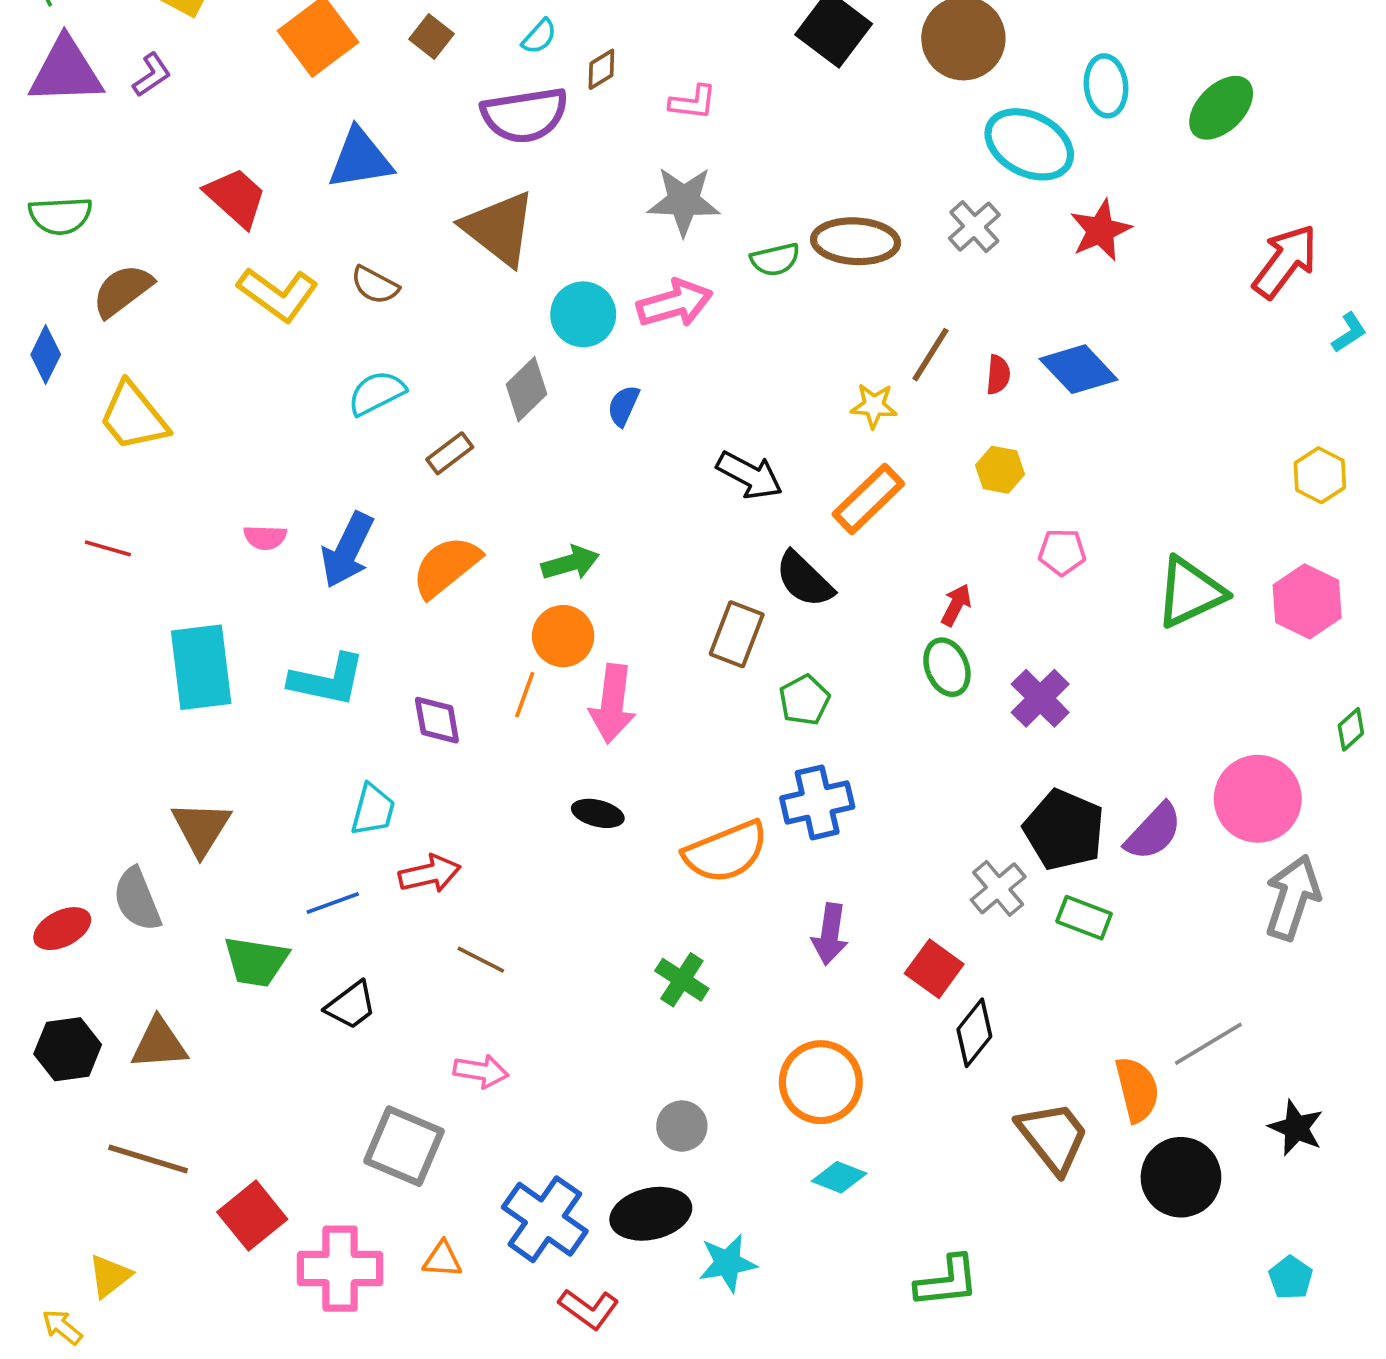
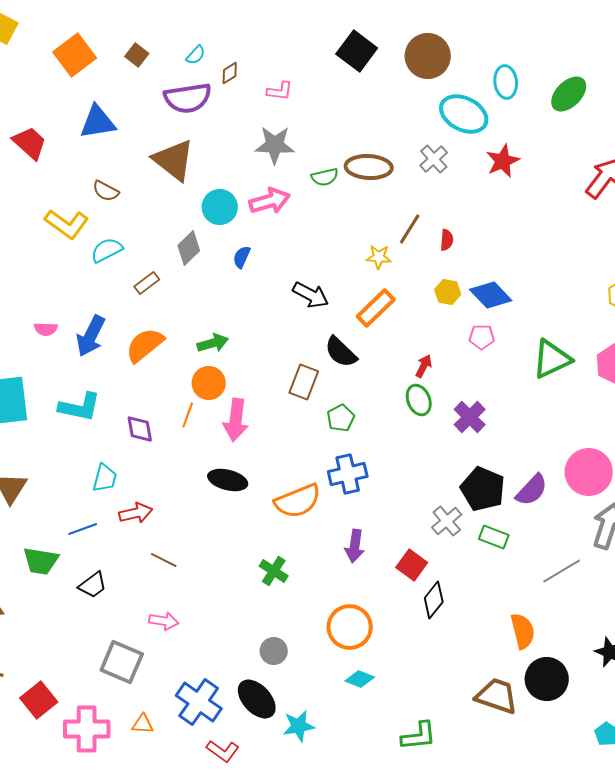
yellow L-shape: (278, 294) -> (67, 224), moved
blue diamond: (1079, 369) -> (491, 295), moved
black ellipse: (598, 813) -> (228, 480), size x1.4
gray line: (1208, 1044) -> (562, 571), moved
brown trapezoid: (1053, 1137) -> (497, 696), moved, turned -33
black ellipse: (651, 1214) -> (257, 699), turned 60

